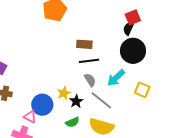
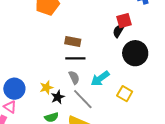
black circle: (133, 51) -> (135, 53), moved
blue circle: (42, 105) -> (14, 89), moved

